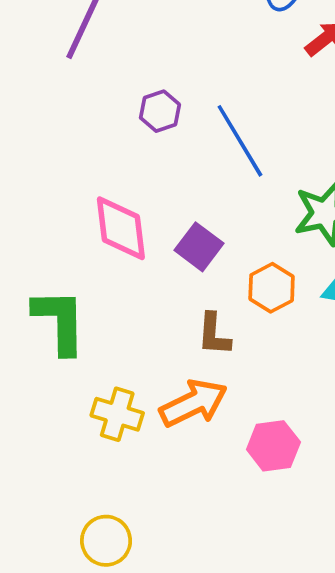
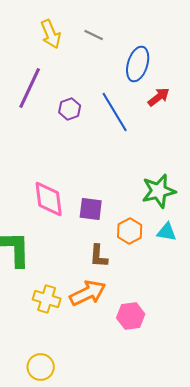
purple hexagon: (160, 111) -> (70, 109), moved
blue line: (240, 141) -> (115, 112), moved
purple square: (199, 247) -> (91, 209), turned -30

